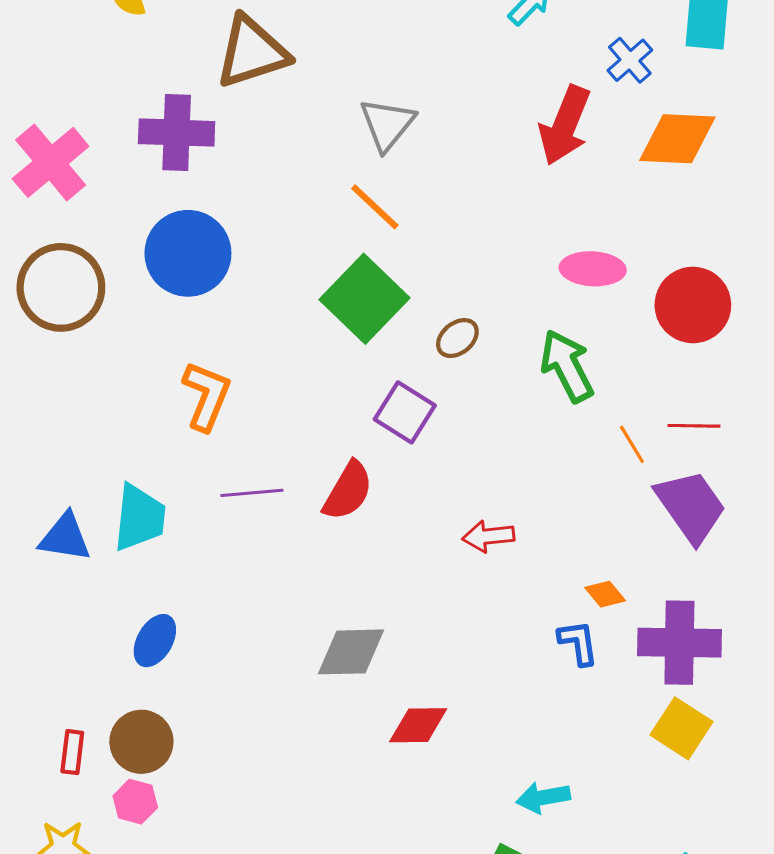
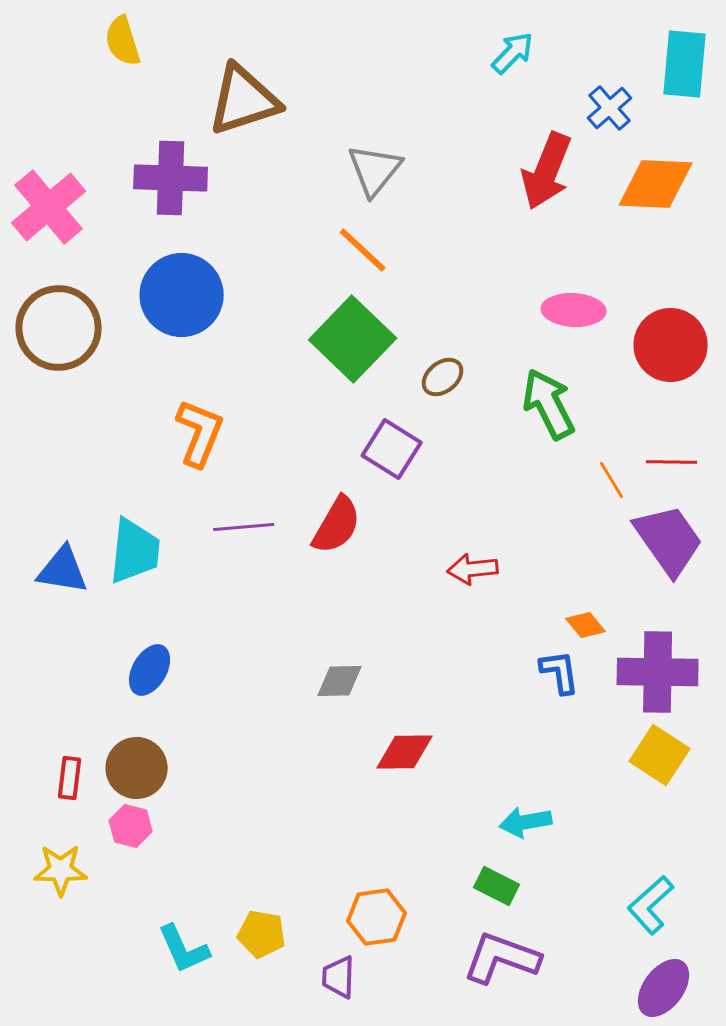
gray diamond: (351, 652) -> (340, 681), size x0.7

